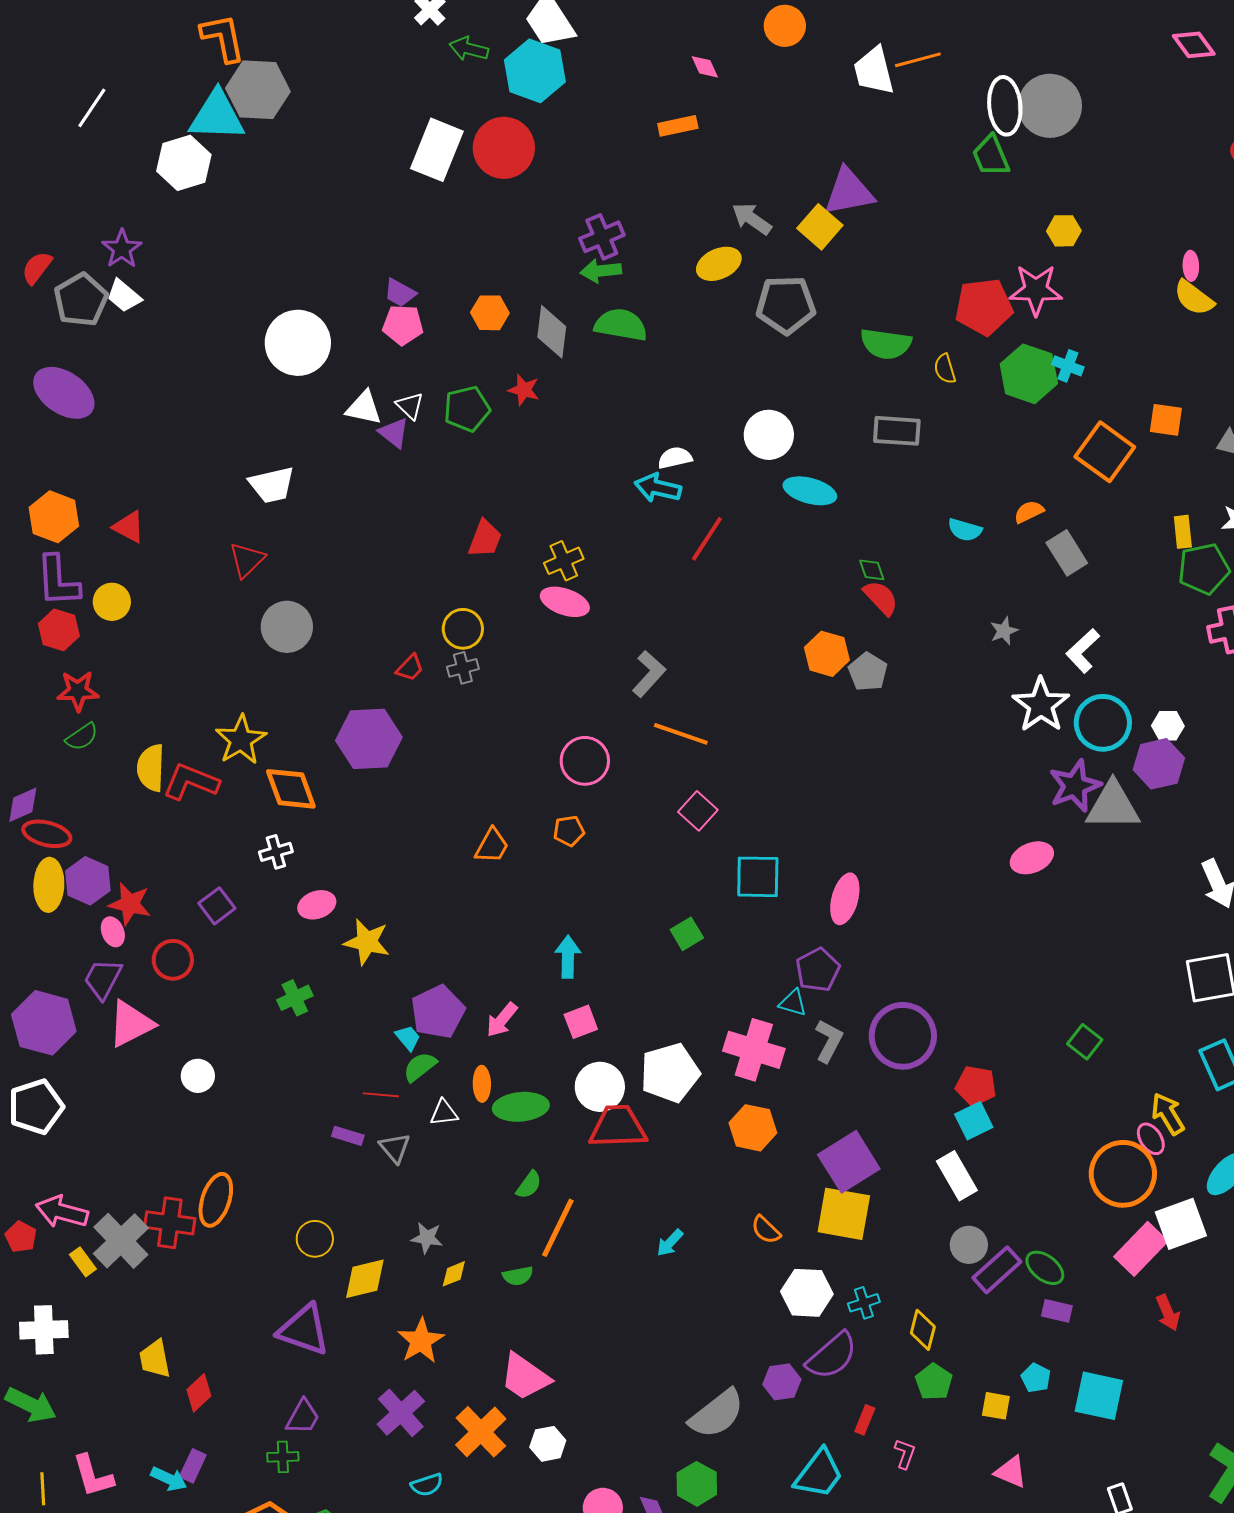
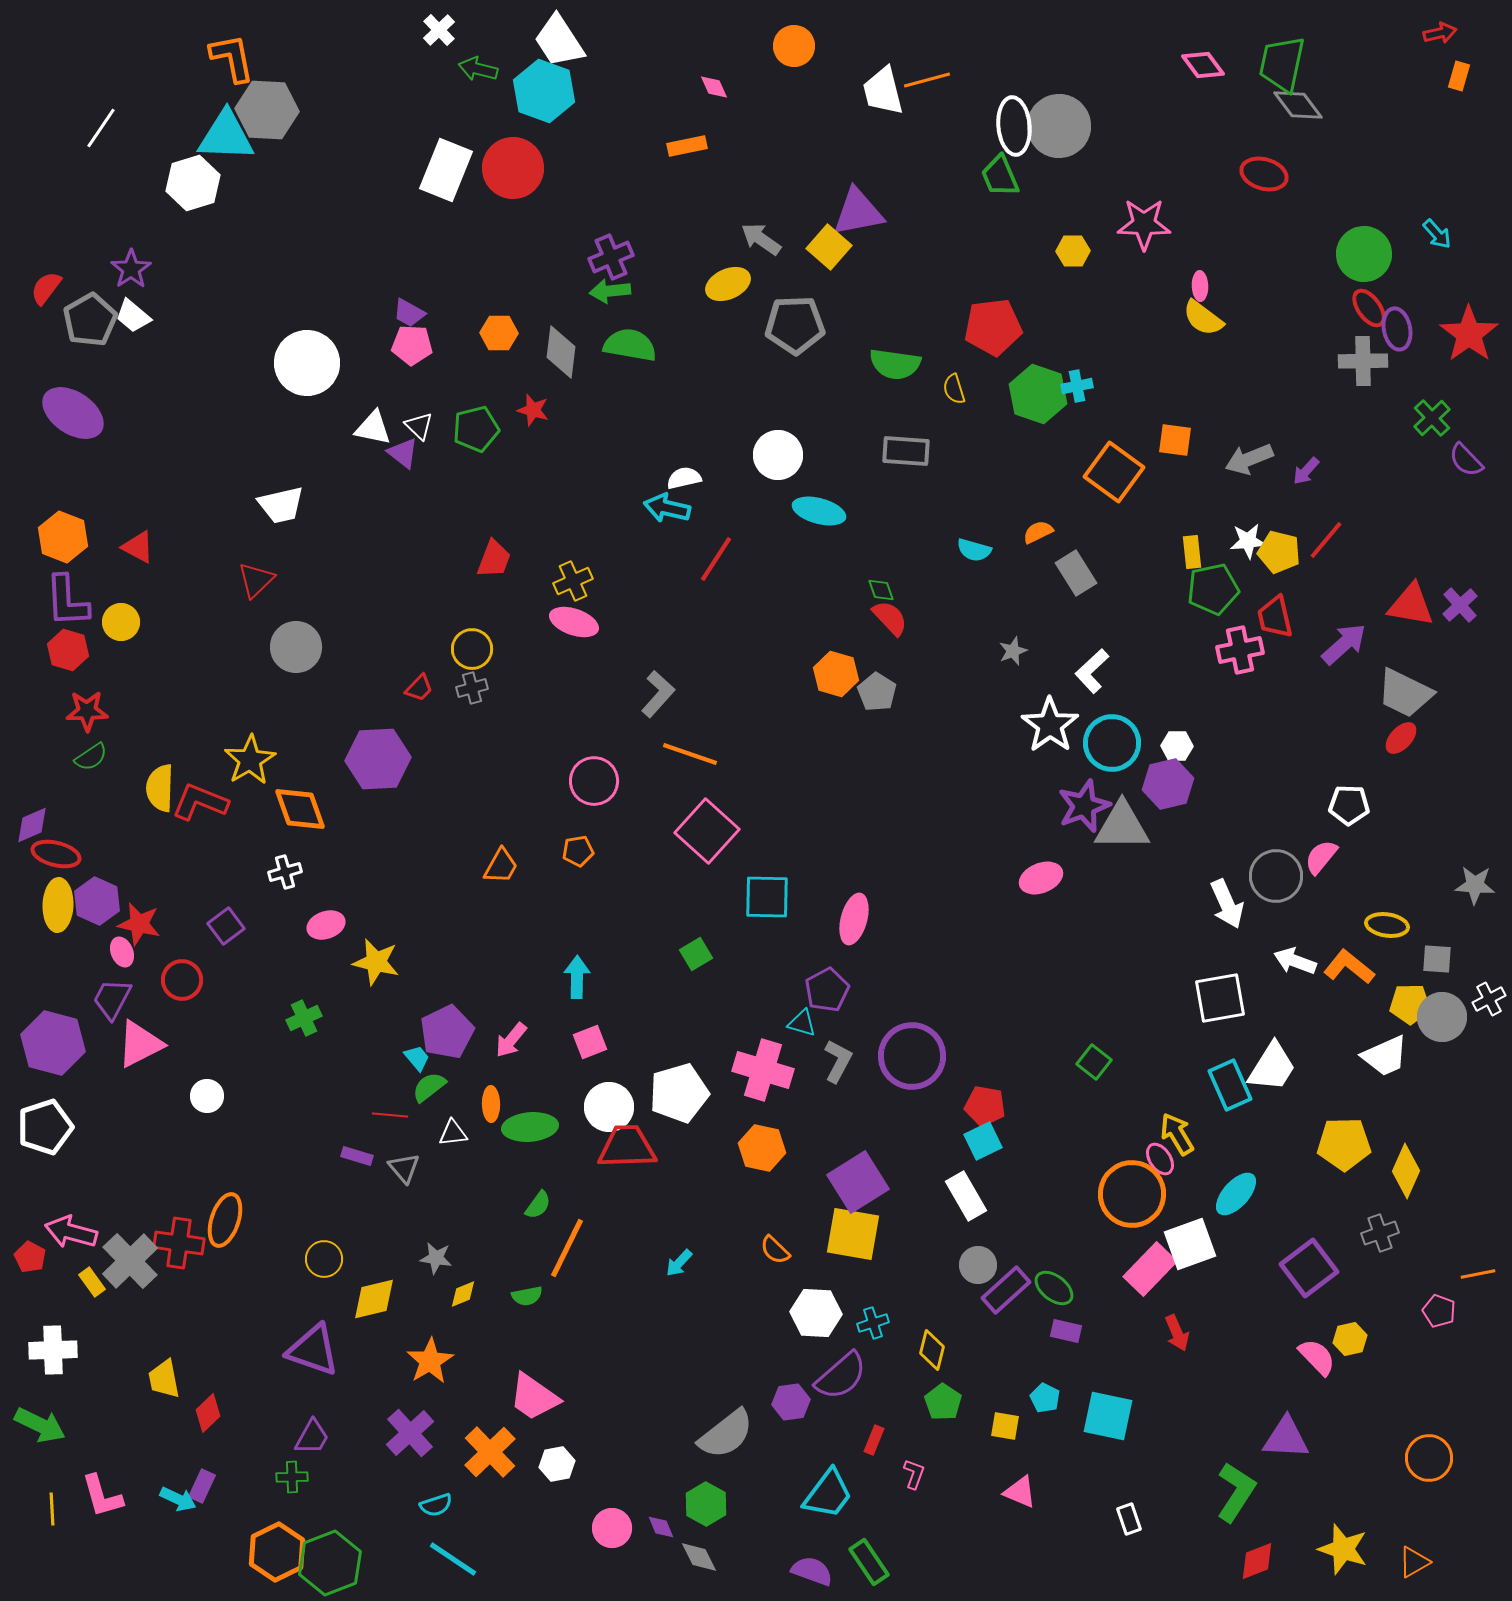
pink star: (1036, 290) -> (1144, 224), moved
cyan cross: (1068, 366) -> (1077, 386), turned -32
pink square: (698, 811) -> (707, 831), size x1.6

